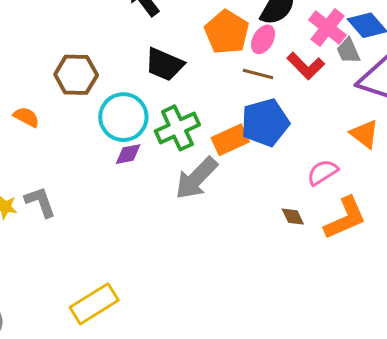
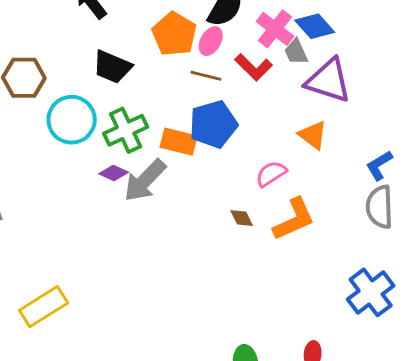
orange rectangle: (230, 140) -> (179, 142), turned 39
purple diamond: (128, 154) -> (114, 173), moved, turned 36

